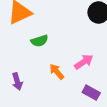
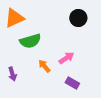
green semicircle: (39, 41) -> (30, 41), size x1.5

